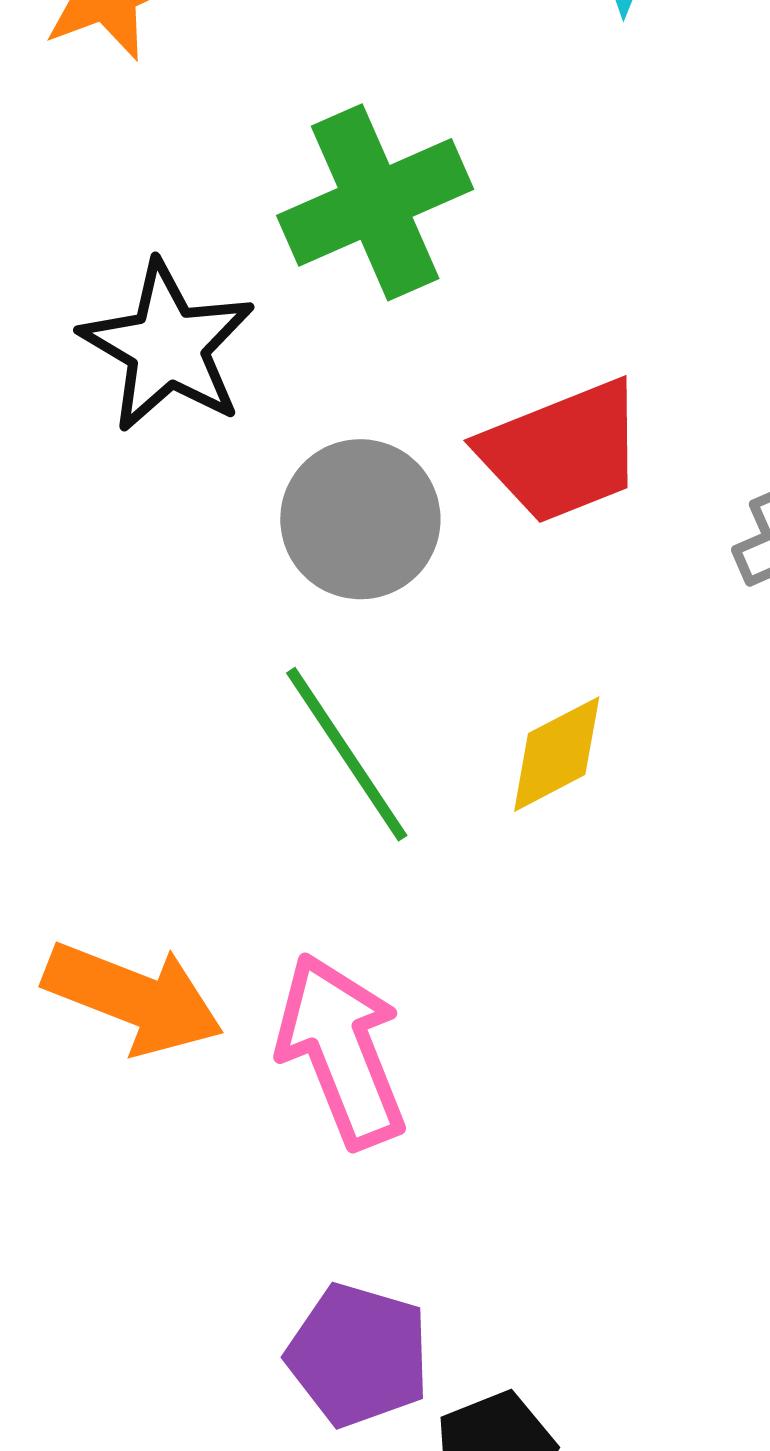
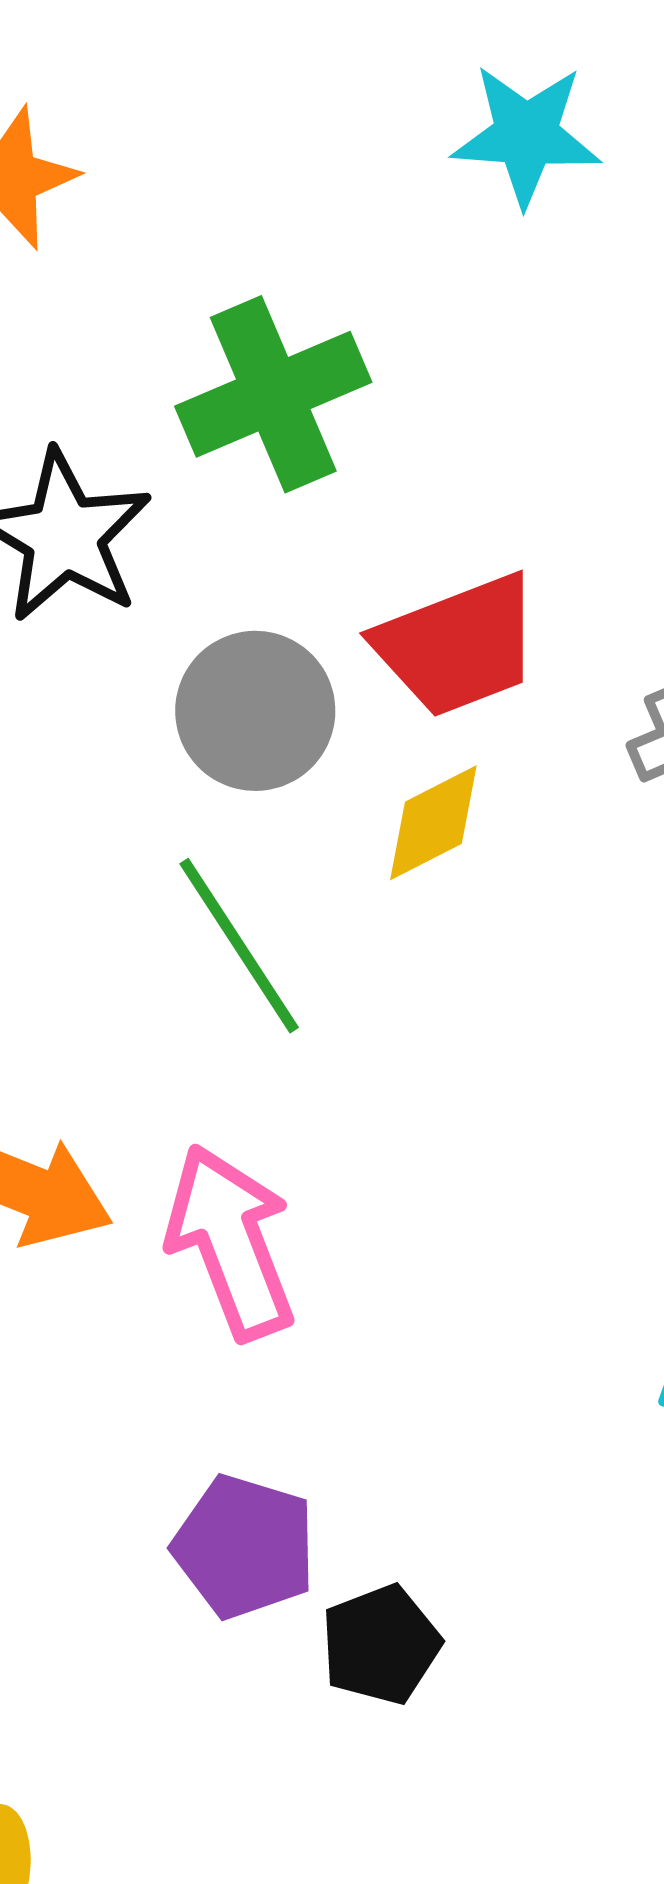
yellow diamond: (557, 754) -> (433, 823), moved

